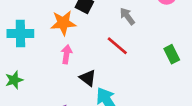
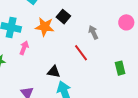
pink arrow: (66, 54) -> (24, 48), moved
black triangle: (88, 78) -> (54, 72), turned -40

